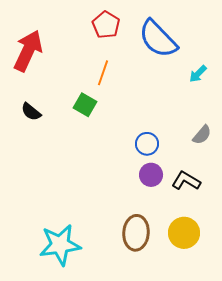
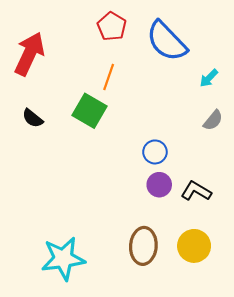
green square: (85, 105) -> (90, 111), size x1.4
gray semicircle: (202, 135) -> (213, 120), moved

